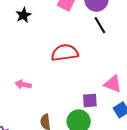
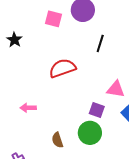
black line: (100, 25) -> (100, 43), moved, turned 60
purple square: (90, 101) -> (97, 110), turned 35

